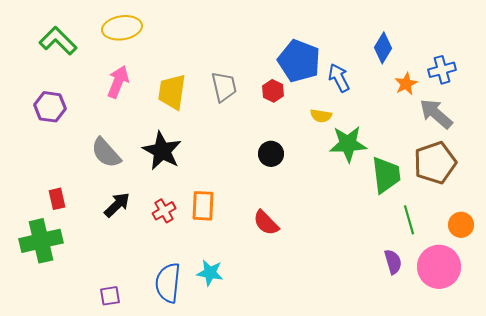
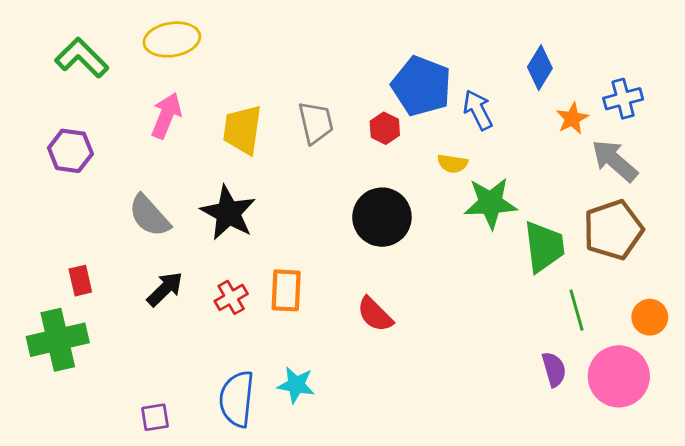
black circle: (271, 154) -> (382, 217), size x1.6

